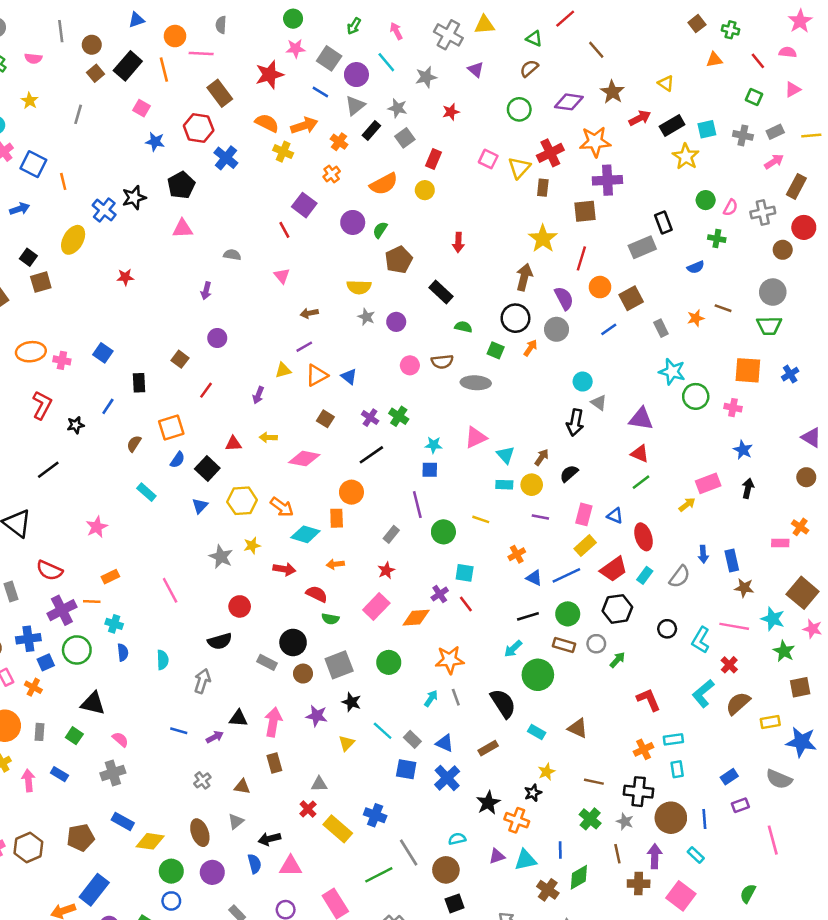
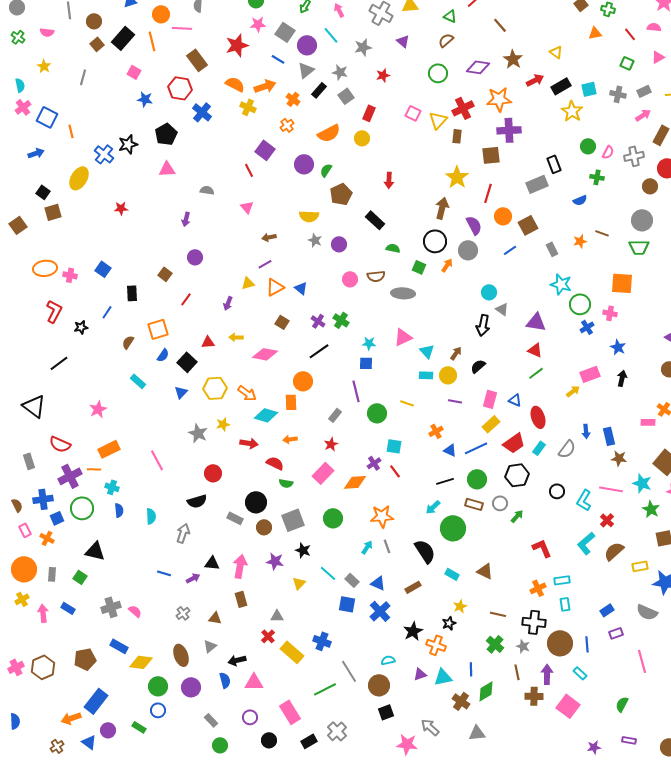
blue cross: (790, 374) -> (587, 327), moved
orange rectangle: (110, 577) -> (109, 449), size x1.5
pink semicircle: (120, 739) -> (135, 611), moved

